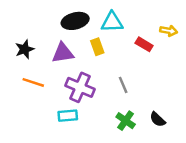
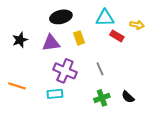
cyan triangle: (112, 22) -> (105, 18), moved
orange line: (33, 82) -> (17, 86), moved
green cross: (126, 121) -> (102, 98), turned 35

